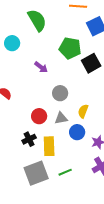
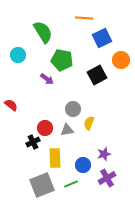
green pentagon: (70, 48) -> (62, 60), moved
gray circle: (60, 93) -> (73, 109), moved
blue circle: (77, 132) -> (83, 165), moved
black cross: (29, 139) -> (33, 142), moved

